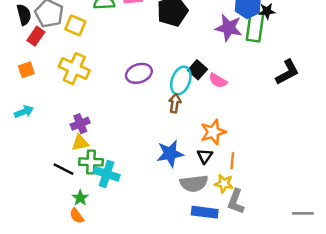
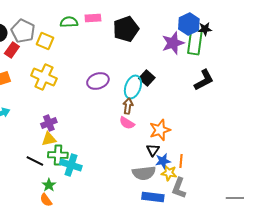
purple star: (229, 28) -> (173, 43), turned -30
black L-shape: (287, 72) -> (204, 80), moved
pink semicircle: (218, 81) -> (127, 123), moved
blue star: (170, 154) -> (163, 161), moved, size x0.7
orange line: (232, 161) -> (181, 161), moved

